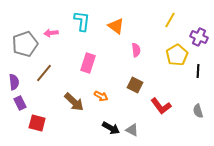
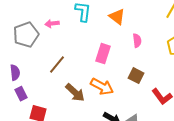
pink rectangle: (88, 63) -> (103, 54), moved
brown line: (44, 73) -> (57, 65), moved
orange arrow: (101, 96) -> (102, 87), size x1.6

